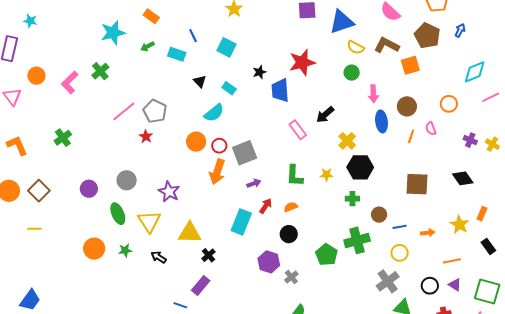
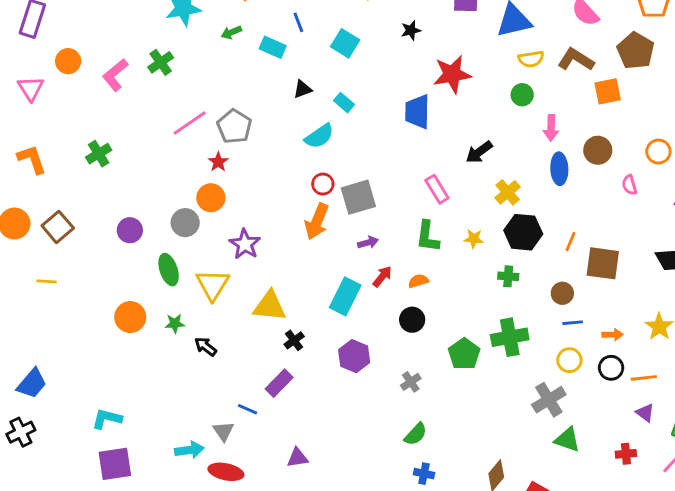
yellow semicircle: (356, 47) -> (531, 59), turned -42
black star: (259, 72) -> (411, 30), moved
black triangle: (200, 81) -> (303, 89), turned 48
pink rectangle: (298, 130) -> (437, 189), moved
orange line: (411, 136) -> (570, 242), moved
orange circle: (196, 142) -> (211, 198), moved
brown circle: (379, 215) -> (562, 293), moved
black arrow: (159, 257) -> (206, 346), moved
purple hexagon: (269, 262) -> (354, 356), moved
black circle: (430, 286) -> (611, 368), moved

